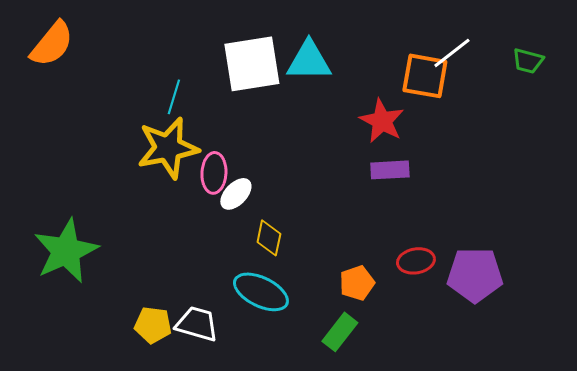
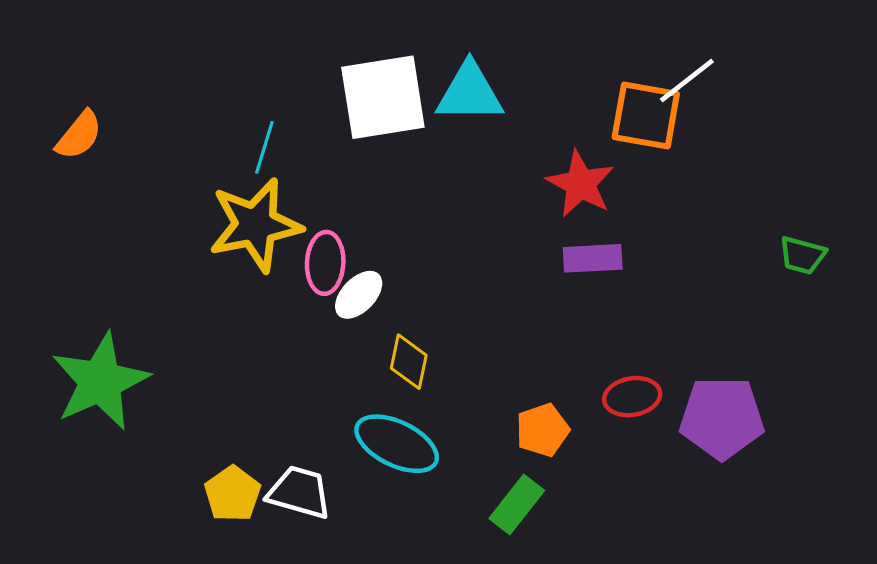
orange semicircle: (52, 44) -> (79, 135), moved, size x0.7
green trapezoid: (528, 61) -> (802, 255), moved
yellow pentagon: (153, 325) -> (233, 494), turned 30

